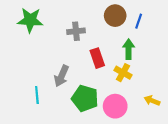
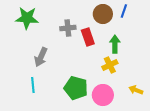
blue line: (139, 21) -> (124, 11), moved
red rectangle: (97, 58) -> (88, 37), moved
yellow cross: (123, 73) -> (110, 65), turned 35
gray arrow: (61, 76) -> (41, 57), moved

